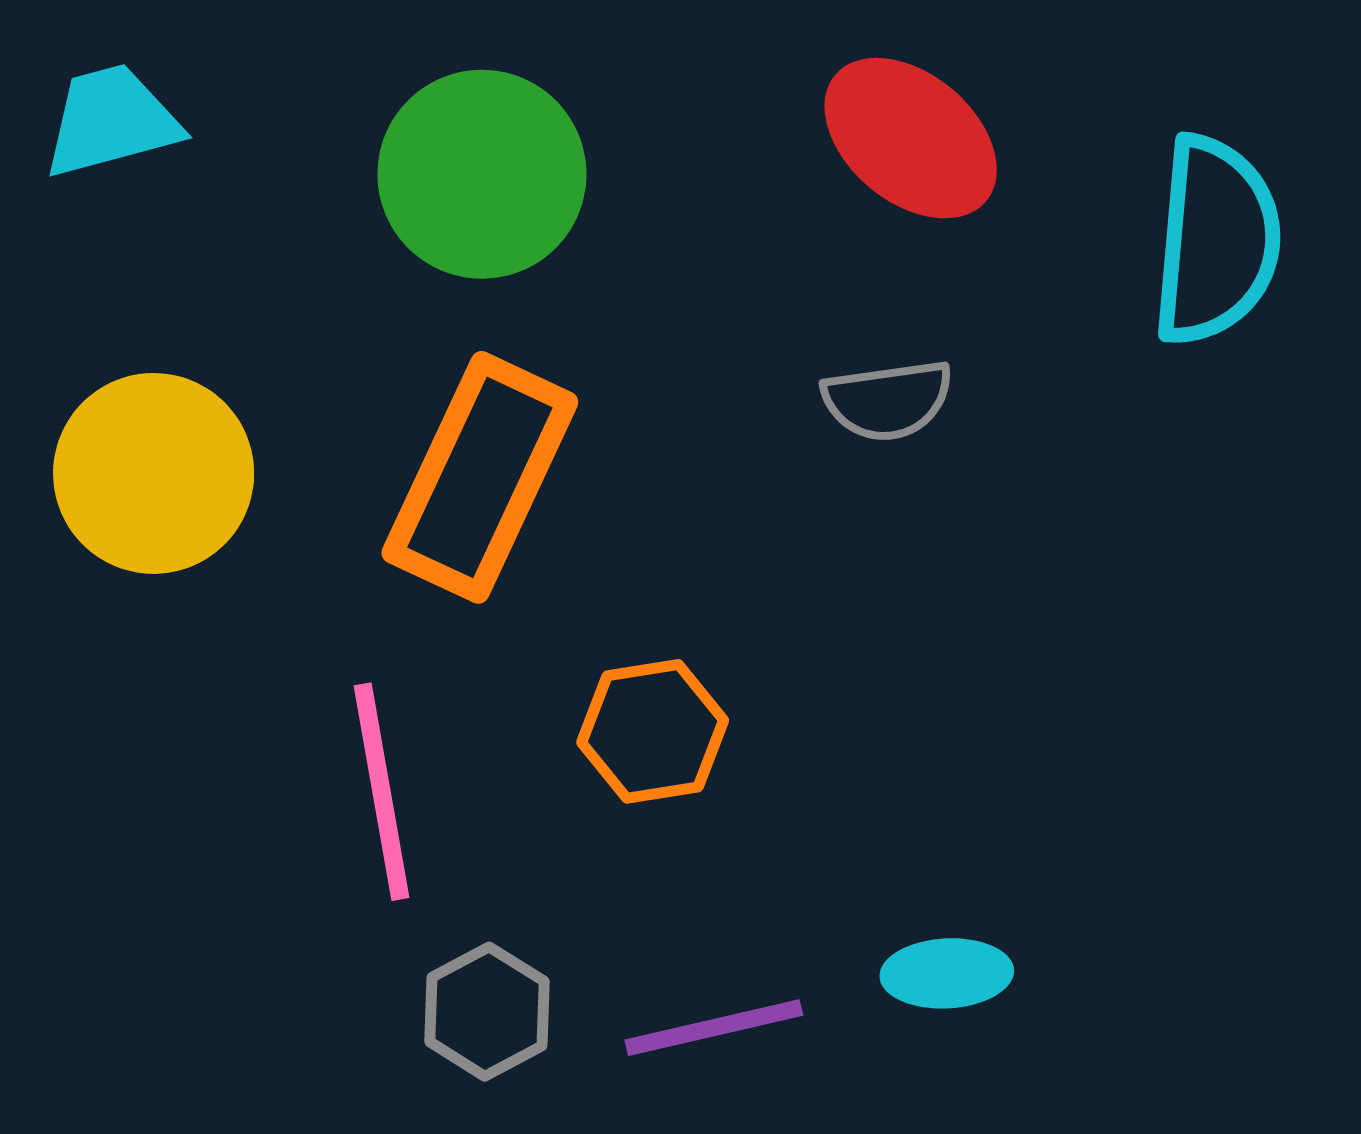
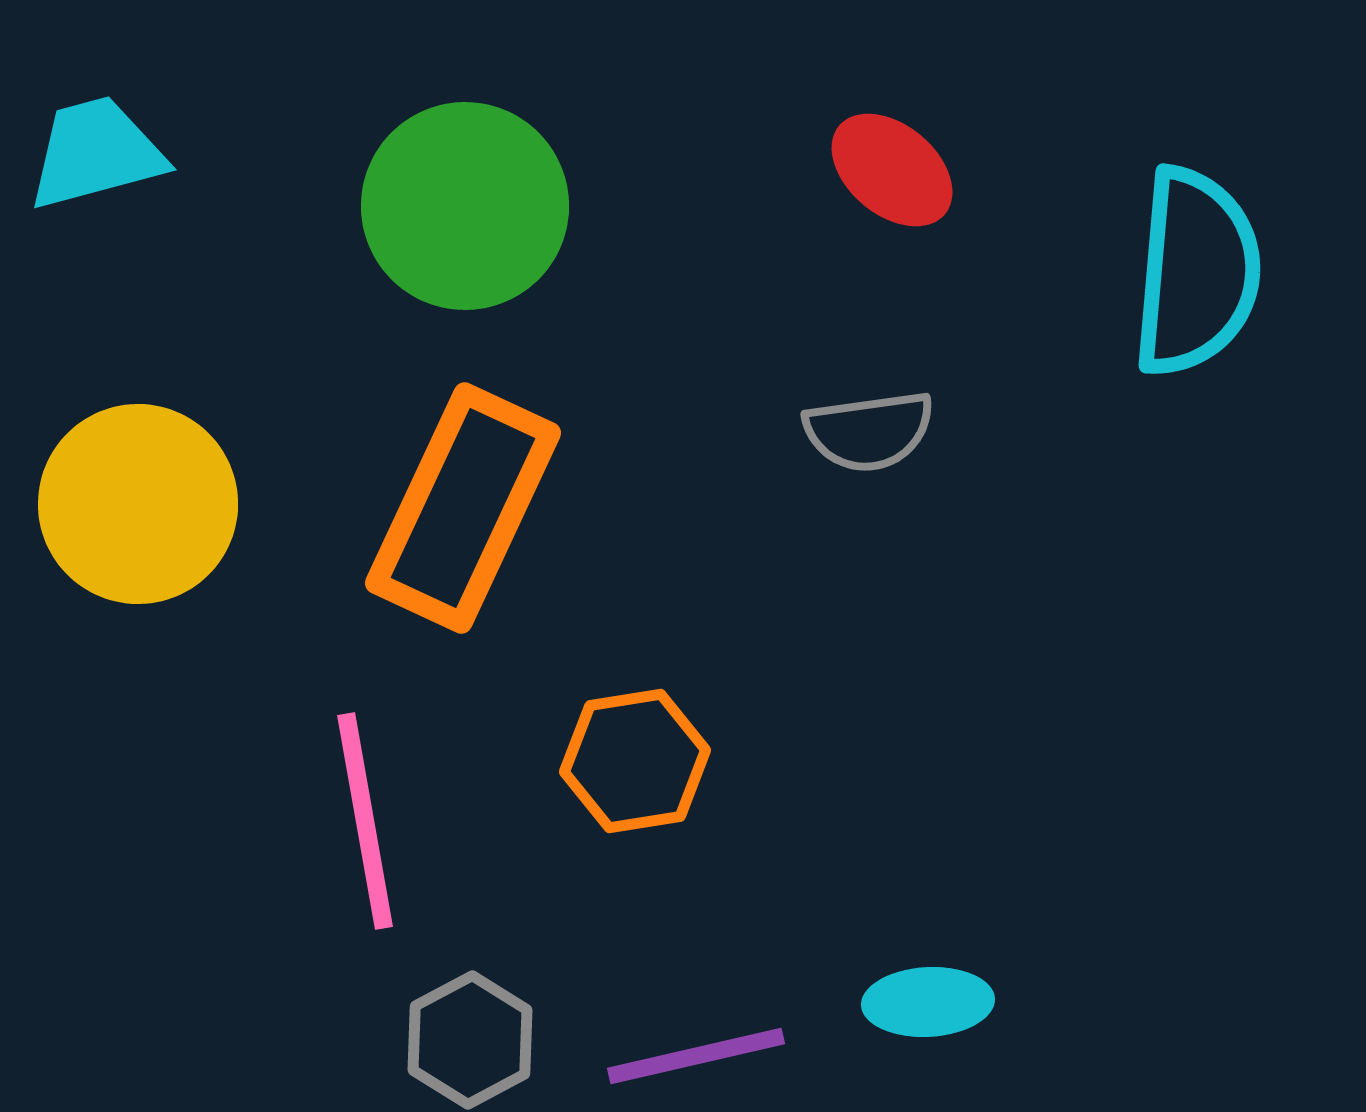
red ellipse: (911, 138) -> (892, 170), size x0.7

